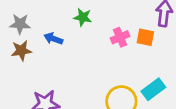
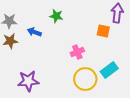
pink cross: (120, 37) -> (77, 52), moved

